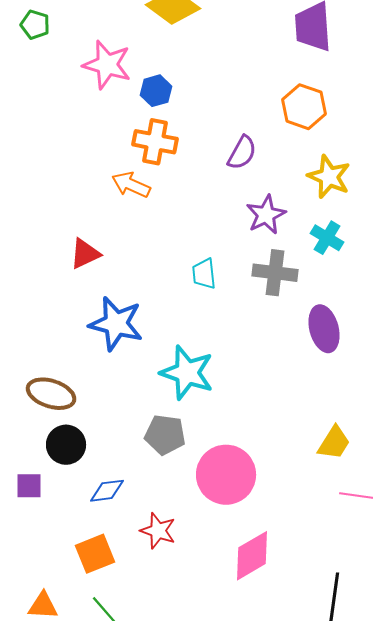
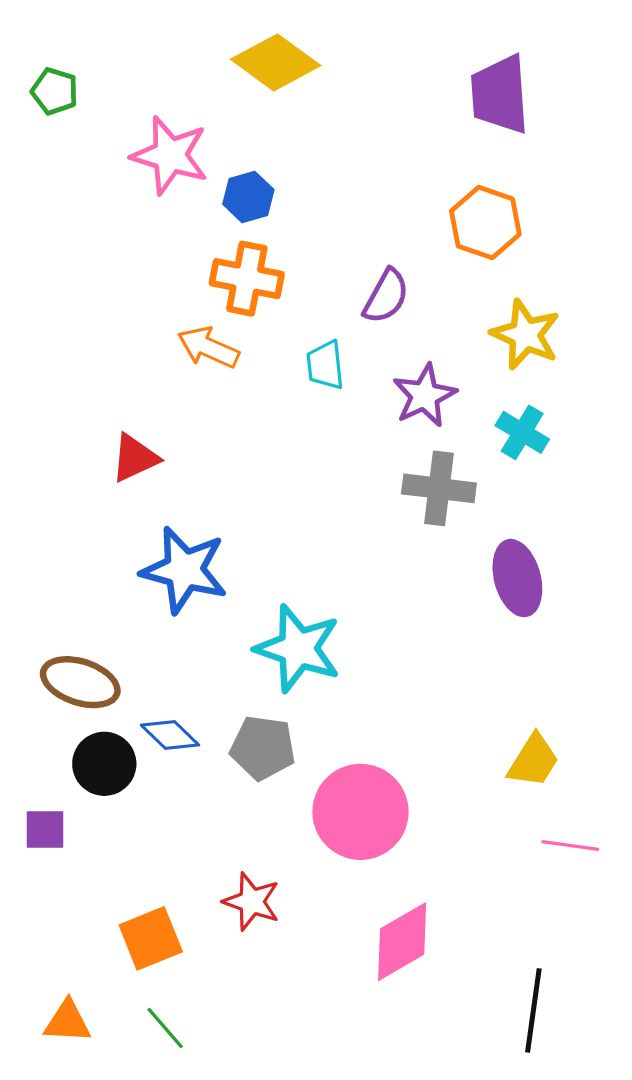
cyan trapezoid: (204, 274) -> (325, 365), moved
blue diamond: (107, 491) -> (170, 735), moved, turned 51

